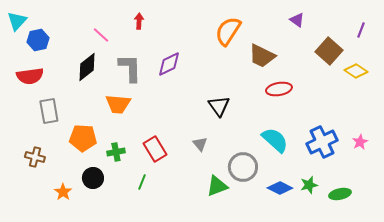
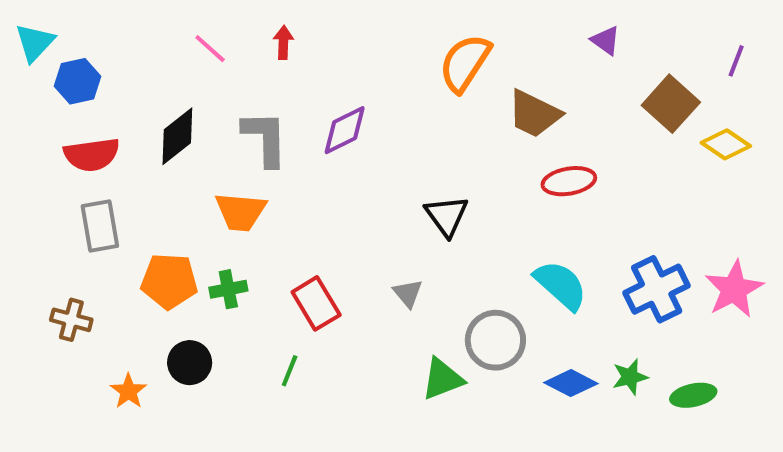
pink line: (101, 35) -> (210, 49), moved
red semicircle: (30, 76) -> (92, 155), moved
pink star: (360, 142) -> (734, 289), size x1.8
green cross: (116, 152) -> (228, 289), moved

